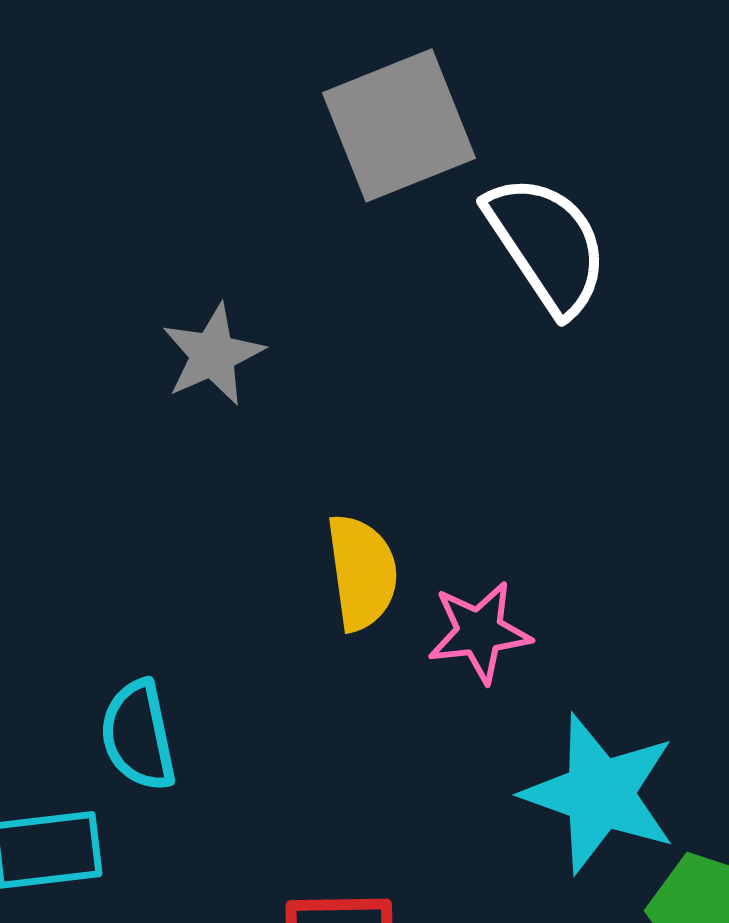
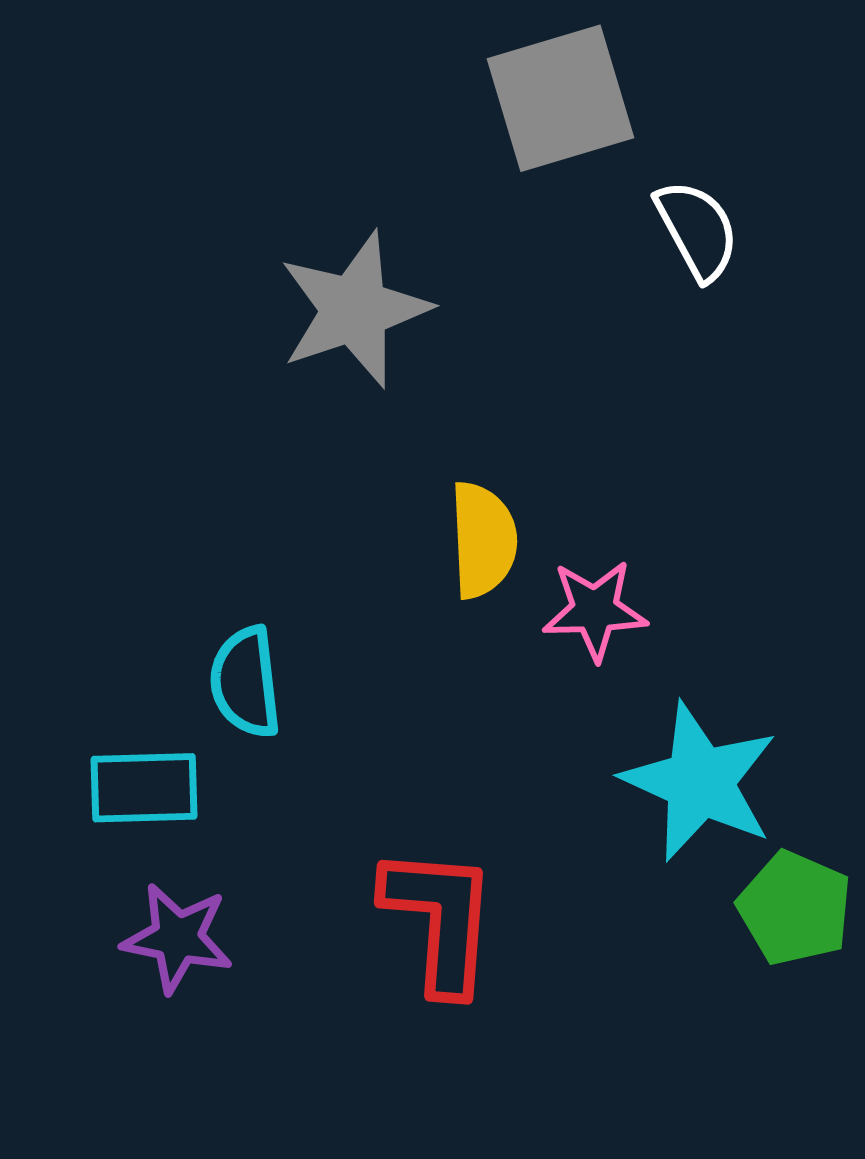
white semicircle: (547, 244) -> (697, 230), size x0.7
gray star: (213, 355) -> (354, 310), size x1.5

